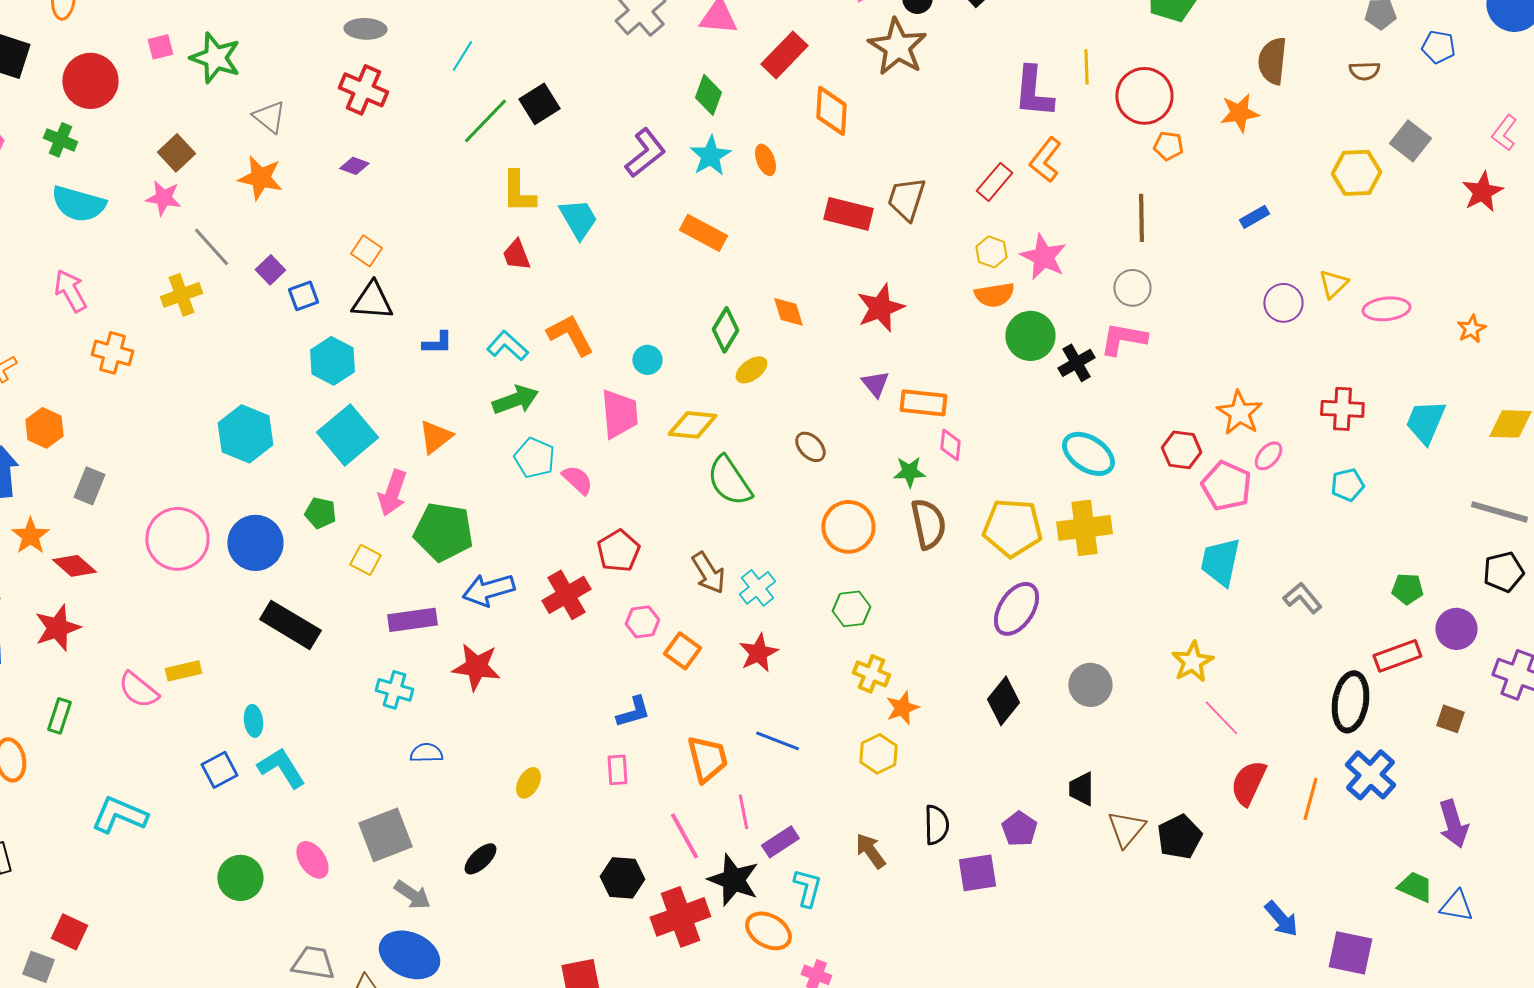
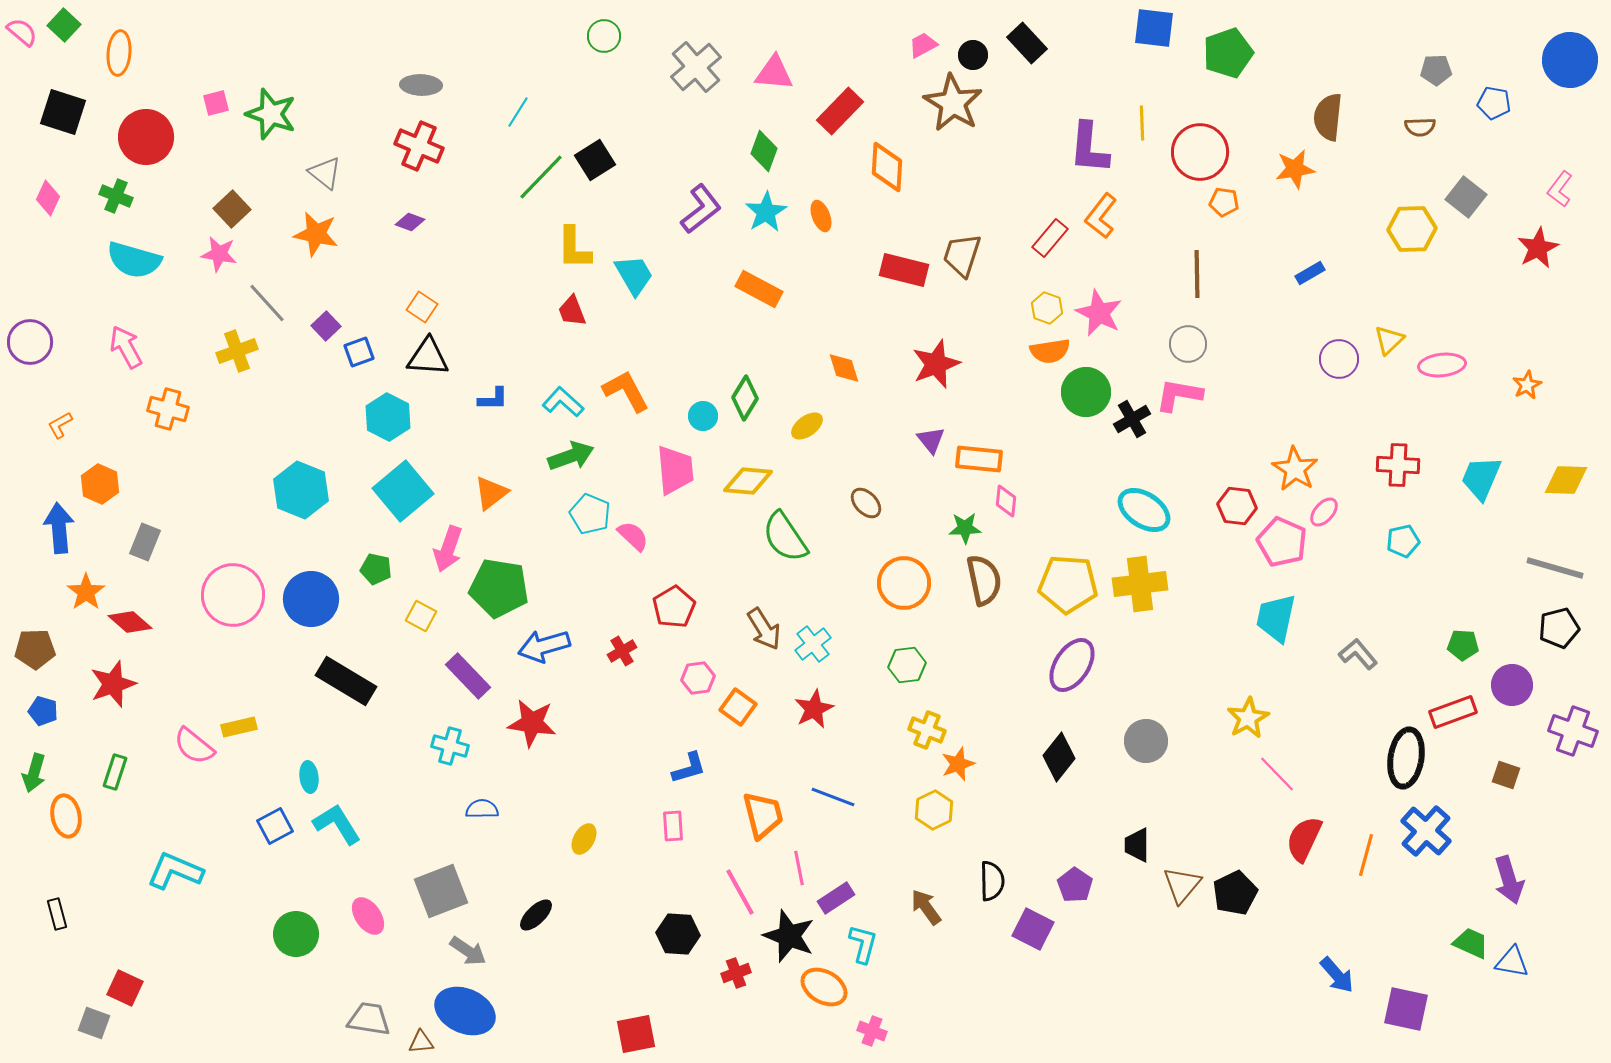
green diamond: (725, 330) -> (745, 398), moved
red cross: (566, 595) -> (622, 651), size x0.6
purple rectangle: (412, 620) -> (468, 676), turned 54
purple square: (977, 873) -> (1033, 929), turned 36
red cross: (680, 917) -> (736, 973), size x0.5

